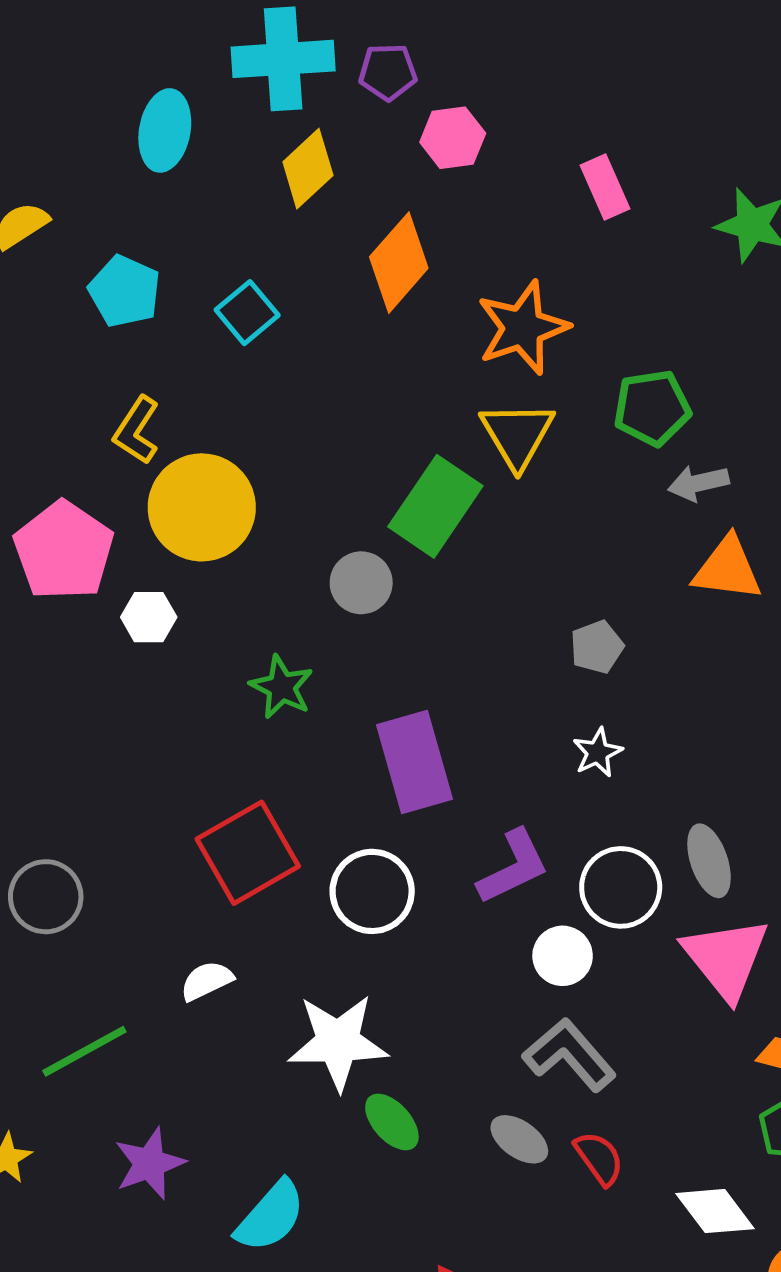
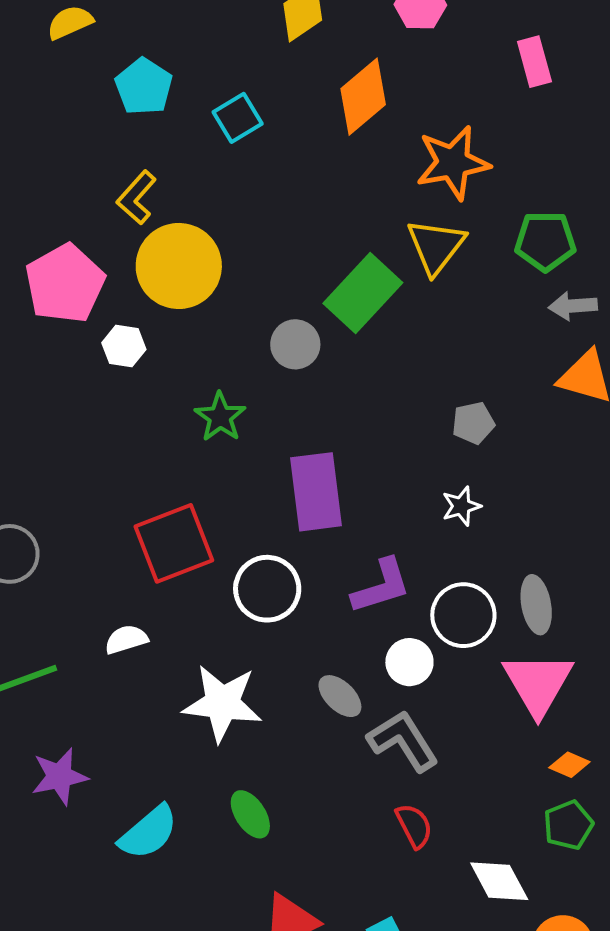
green ellipse: (392, 1122) -> (250, 814), moved
gray ellipse: (519, 1139) -> (340, 696), moved

